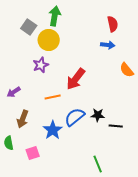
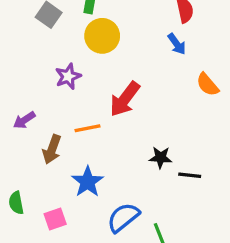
yellow circle: (49, 40) -> (102, 36), moved
blue arrow: (108, 45) -> (177, 44), turned 48
blue semicircle: (75, 117) -> (123, 217), moved
brown arrow: (23, 119) -> (52, 149), moved

